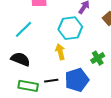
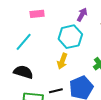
yellow arrow: (60, 52) -> (62, 61), turned -140

